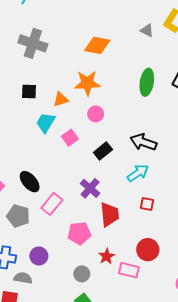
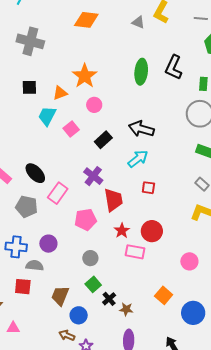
orange diamond: (97, 45) -> (86, 20), moved
orange star: (87, 83) -> (85, 76), turned -30
red star: (107, 256) -> (122, 231), moved

